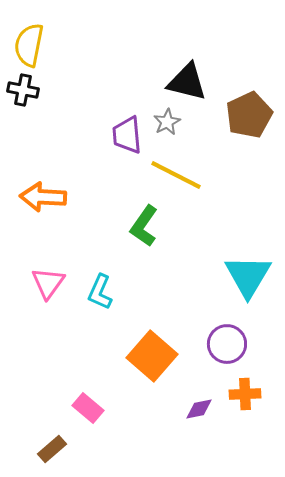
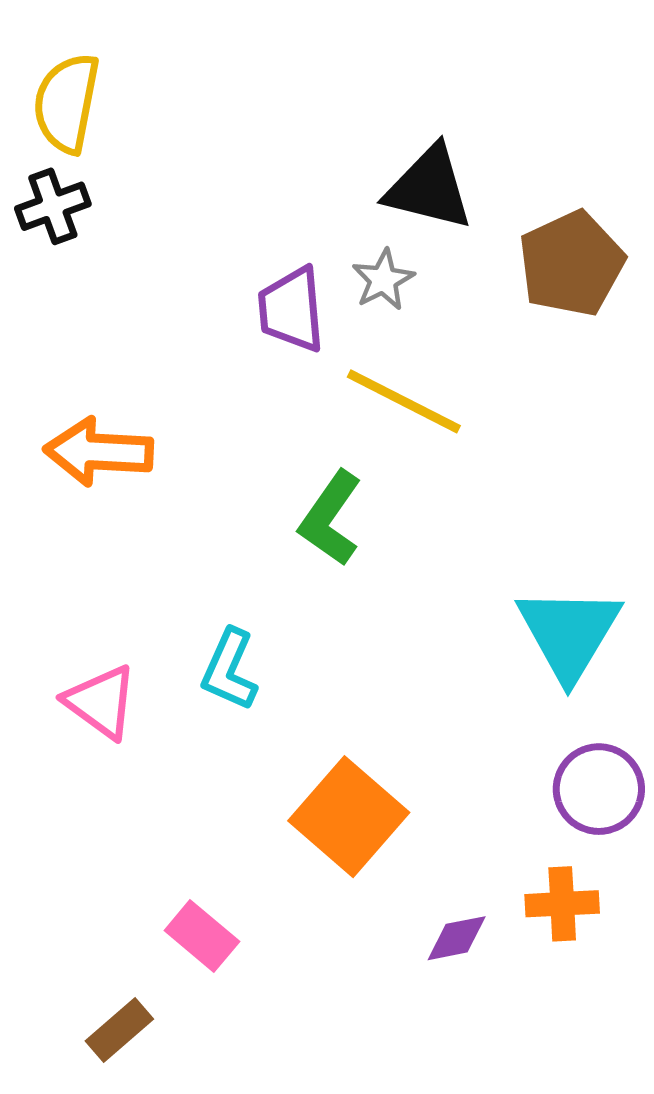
black cross: (23, 90) -> (53, 206), turned -32
pink triangle: (48, 283) -> (101, 702), moved, turned -30
purple circle: (227, 344) -> (599, 789), moved

